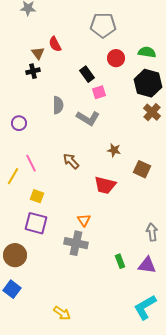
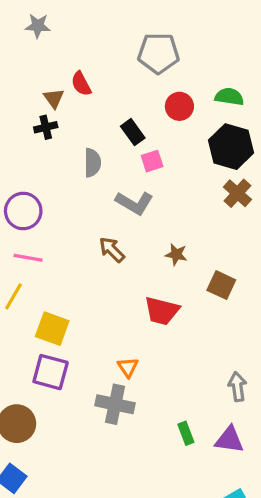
gray semicircle: (58, 105) -> (92, 163), moved
purple circle: (19, 123) -> (23, 211), size x1.5
brown arrow: (71, 161) -> (112, 250), moved
pink line: (31, 163) -> (28, 258), moved, turned -54
yellow square: (37, 196) -> (52, 329), size x1.5

